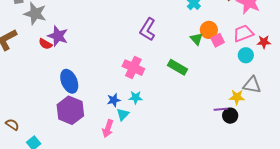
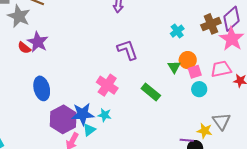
purple L-shape: (148, 29) -> (127, 50), turned 120
cyan circle: (246, 55) -> (199, 89), moved
gray triangle: (252, 85) -> (222, 121), turned 36
blue star: (114, 100) -> (83, 114), size x1.6
purple hexagon: (70, 110) -> (63, 119), moved

